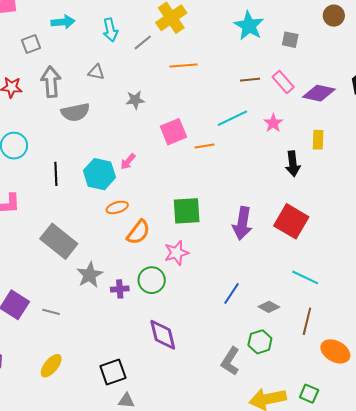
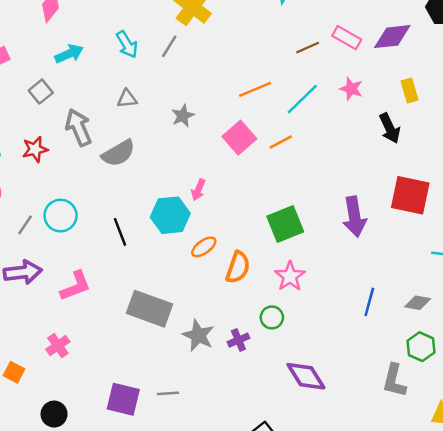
orange line: (184, 65) -> (255, 89), moved
green circle: (152, 280) -> (272, 317), size x0.7

